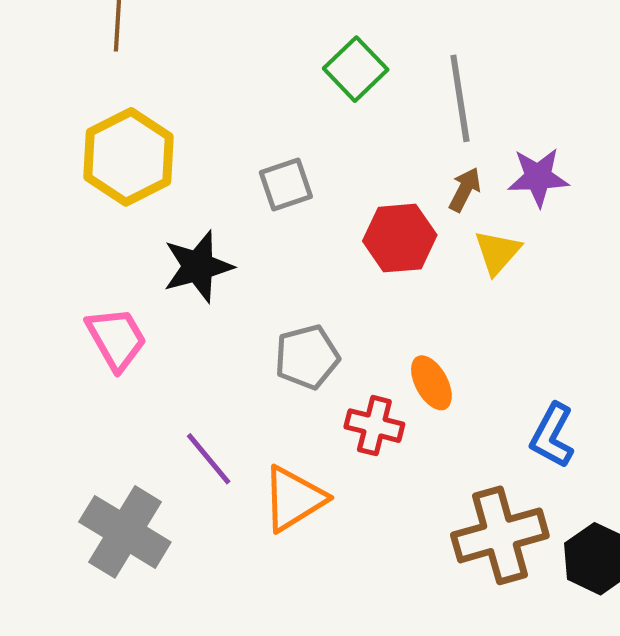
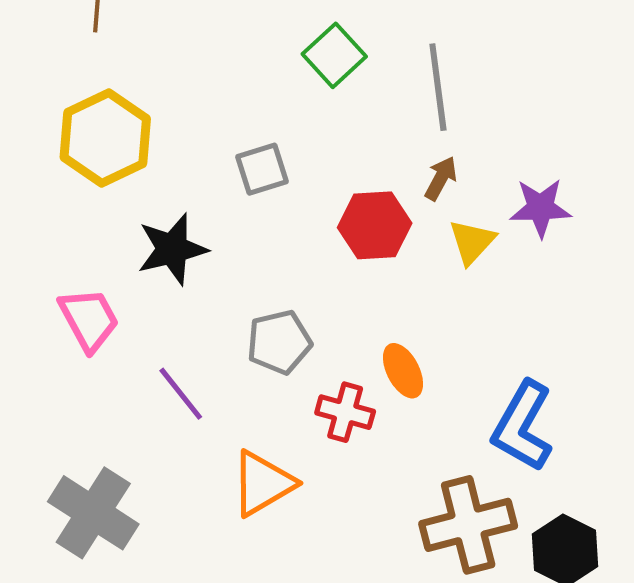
purple star: (538, 177) -> (541, 208), moved
blue L-shape: (552, 436) -> (523, 426), size x1.4
purple line: (209, 459) -> (181, 394), moved

